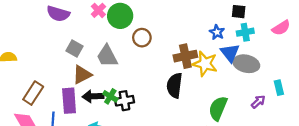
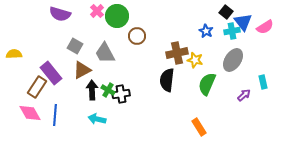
black square: (239, 12) -> (226, 12), turned 32
blue triangle: (230, 53) -> (243, 22), moved
yellow star: (205, 64) -> (195, 60), size x0.7
gray ellipse: (246, 64) -> (233, 60), turned -70
black arrow: (93, 96) -> (92, 90), turned 90
purple rectangle: (69, 101) -> (51, 73), moved, turned -35
green semicircle: (218, 108) -> (207, 84), moved

